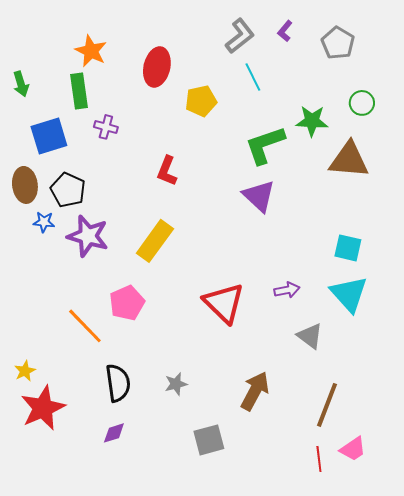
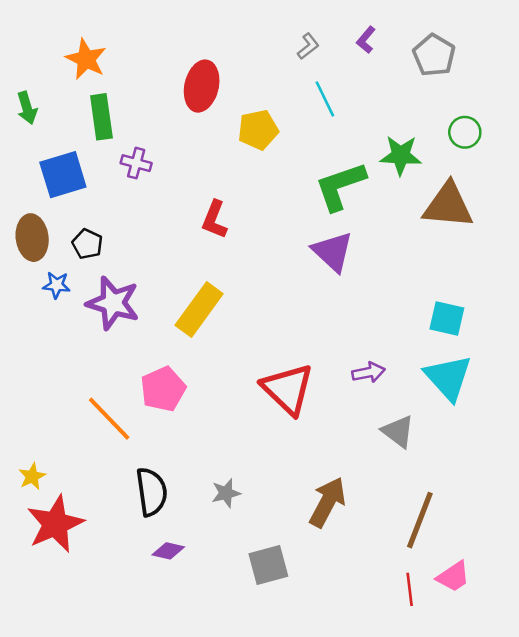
gray L-shape: (240, 36) -> (308, 46), size x0.6
orange star: (91, 51) -> (86, 59), moved
black pentagon: (68, 190) -> (87, 244), size x0.7
purple diamond: (114, 433) -> (168, 551), moved, turned 30

